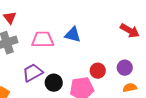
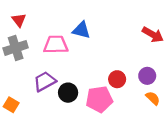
blue triangle: (73, 35) -> (81, 30), moved
orange semicircle: (130, 88) -> (153, 98), turned 56

